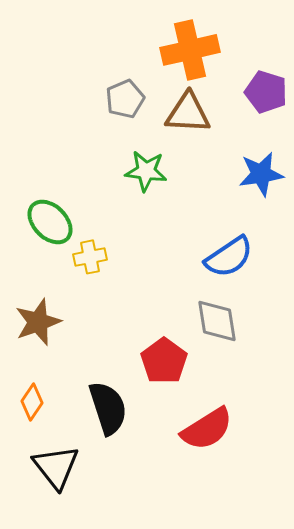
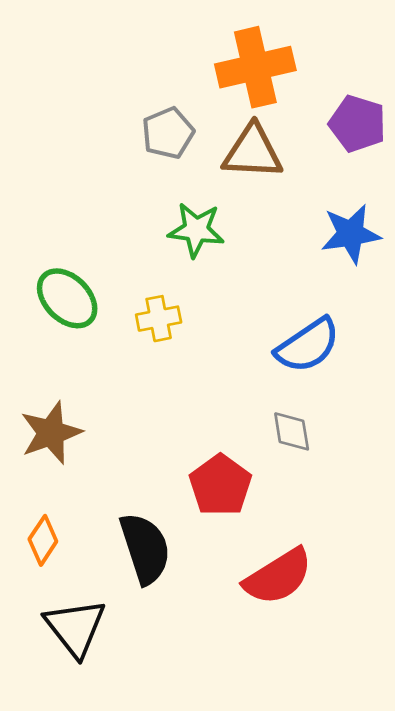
yellow cross: (90, 257) -> (159, 319), moved
gray diamond: (217, 321) -> (292, 431), size x0.7

